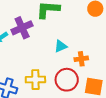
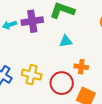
cyan triangle: (61, 46) -> (66, 41), moved

